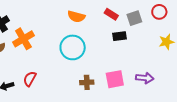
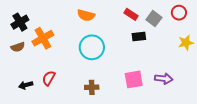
orange semicircle: (76, 16) -> (86, 15), moved
gray square: (134, 18) -> (154, 19), turned -35
brown cross: (87, 82) -> (92, 87), moved

